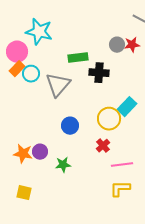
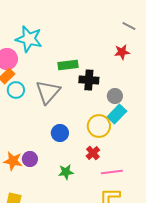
gray circle: (117, 45) -> (115, 96), moved
cyan circle: (31, 74) -> (16, 90), moved
green star: (63, 165) -> (66, 172), moved

